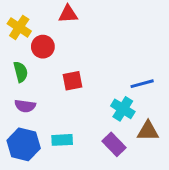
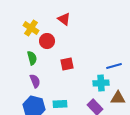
red triangle: (68, 14) -> (64, 19), turned 40
purple semicircle: (25, 106) -> (35, 81), turned -120
cyan cross: (123, 109) -> (101, 83), turned -35

